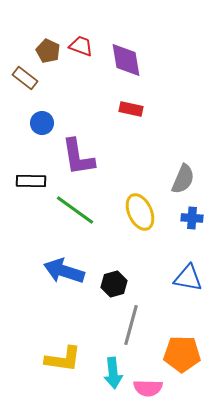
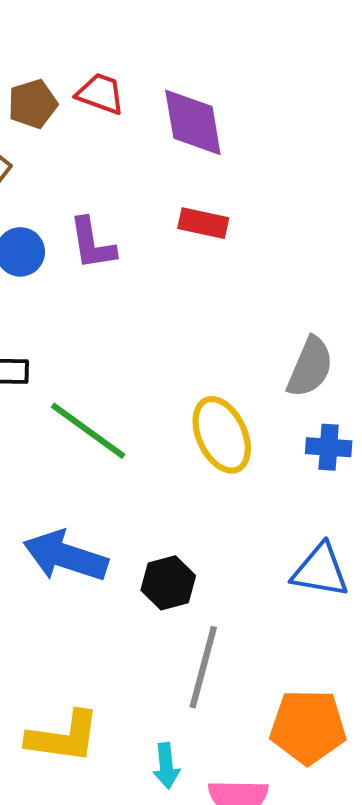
brown pentagon: (48, 51) -> (33, 104), turned 30
purple L-shape: (78, 157) -> (92, 244), moved, size x0.7
cyan arrow: (113, 373) -> (166, 766), size x0.7

